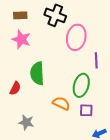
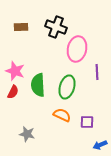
pink star: (21, 39) -> (15, 71), moved
green ellipse: (81, 85) -> (67, 87), moved
red semicircle: (15, 88) -> (13, 92), moved

